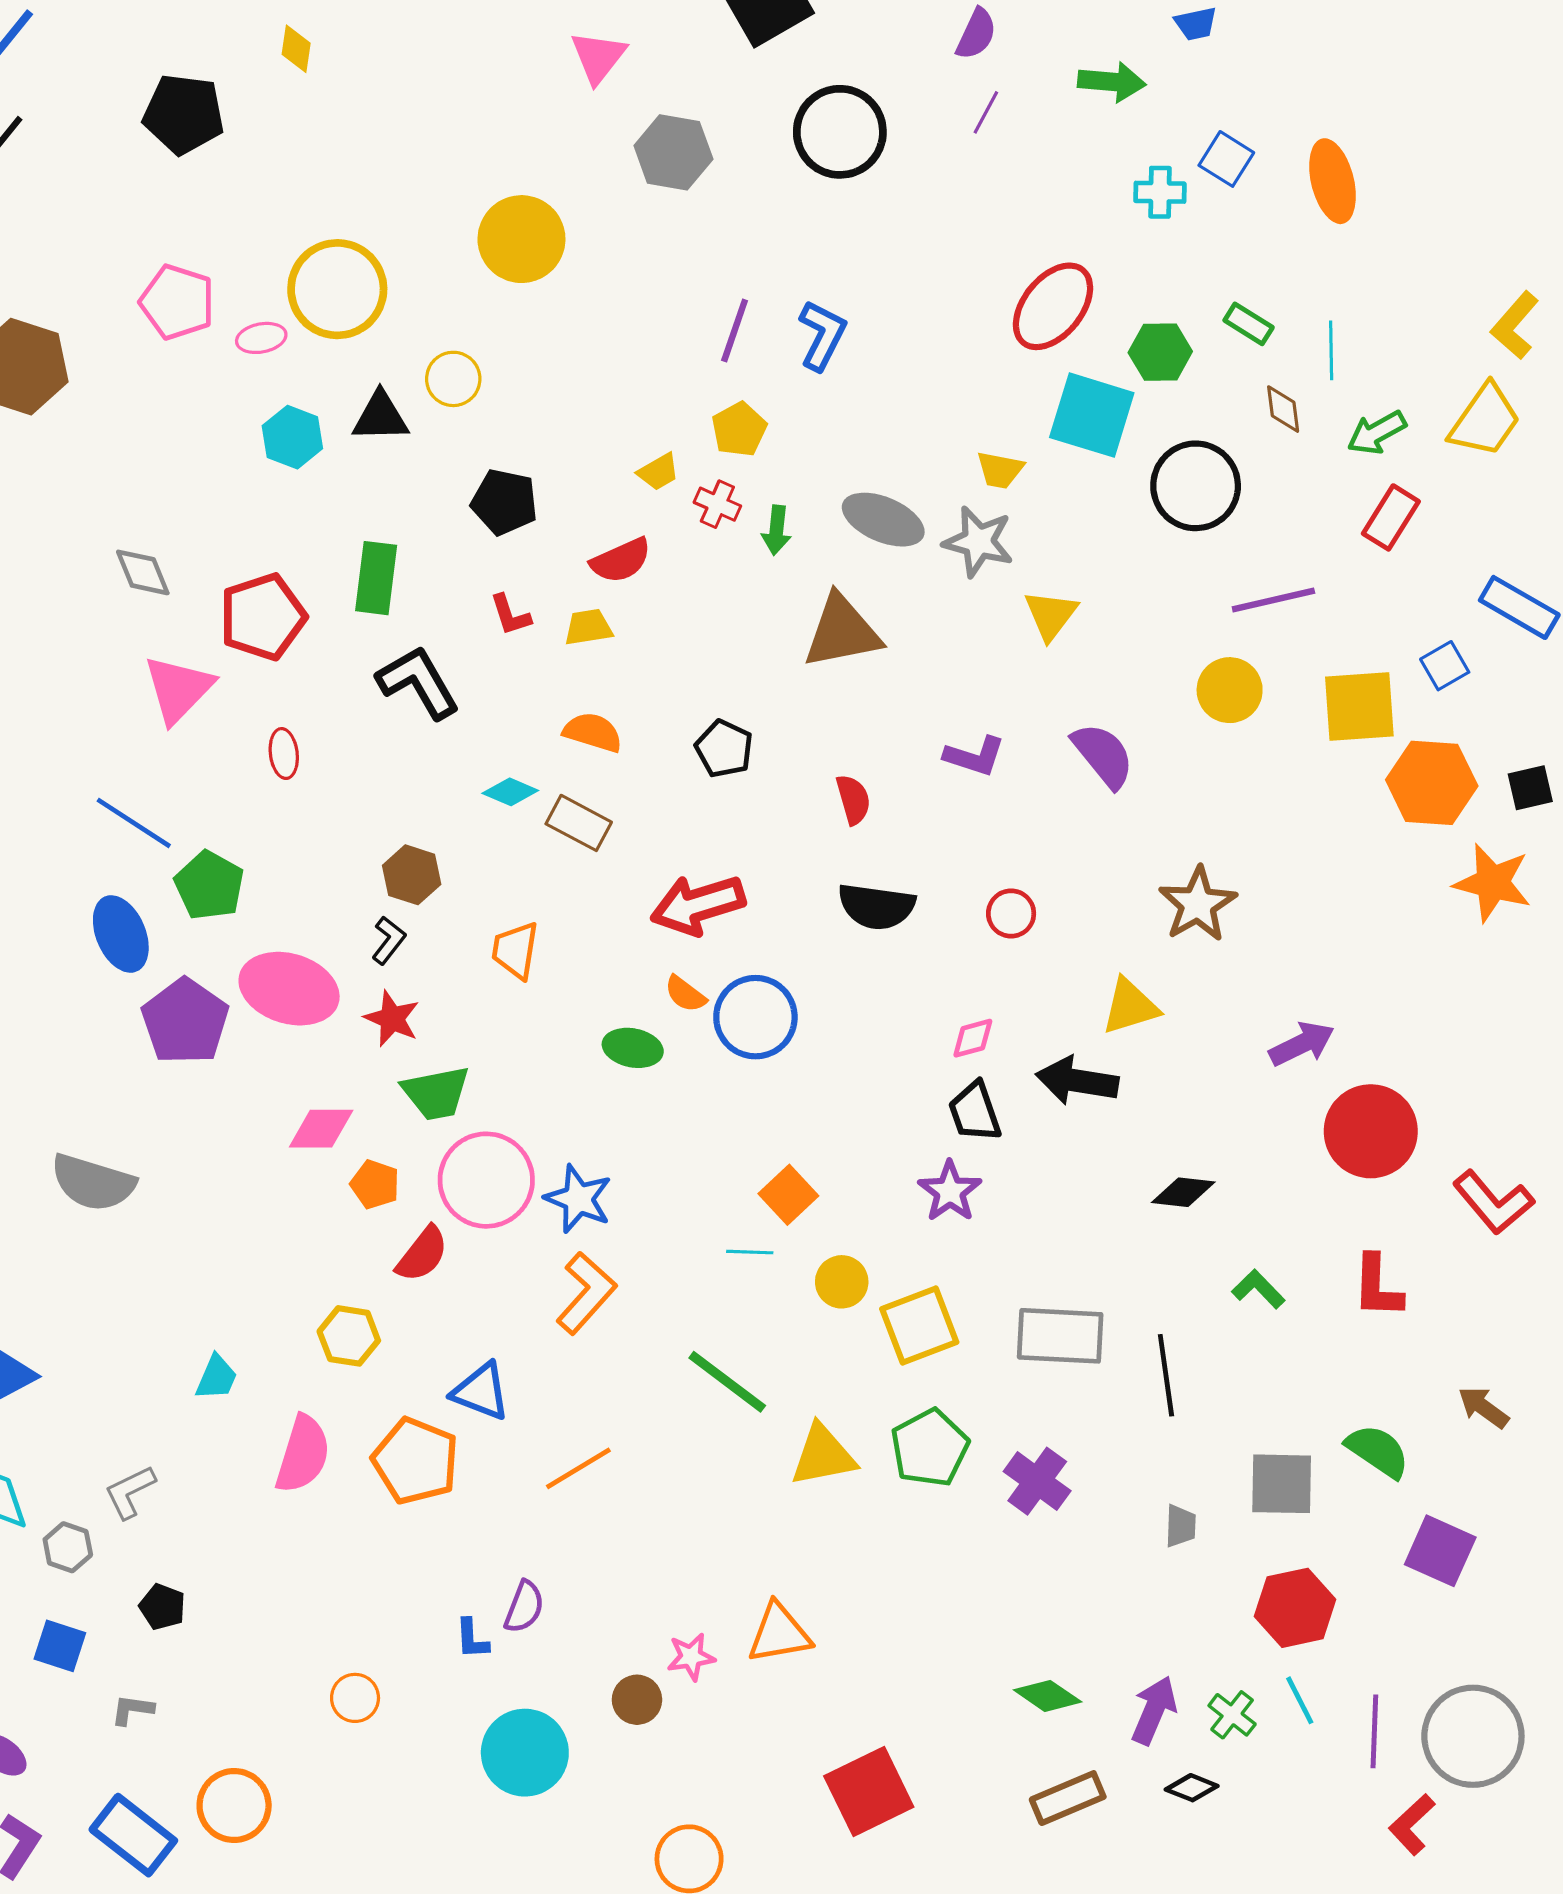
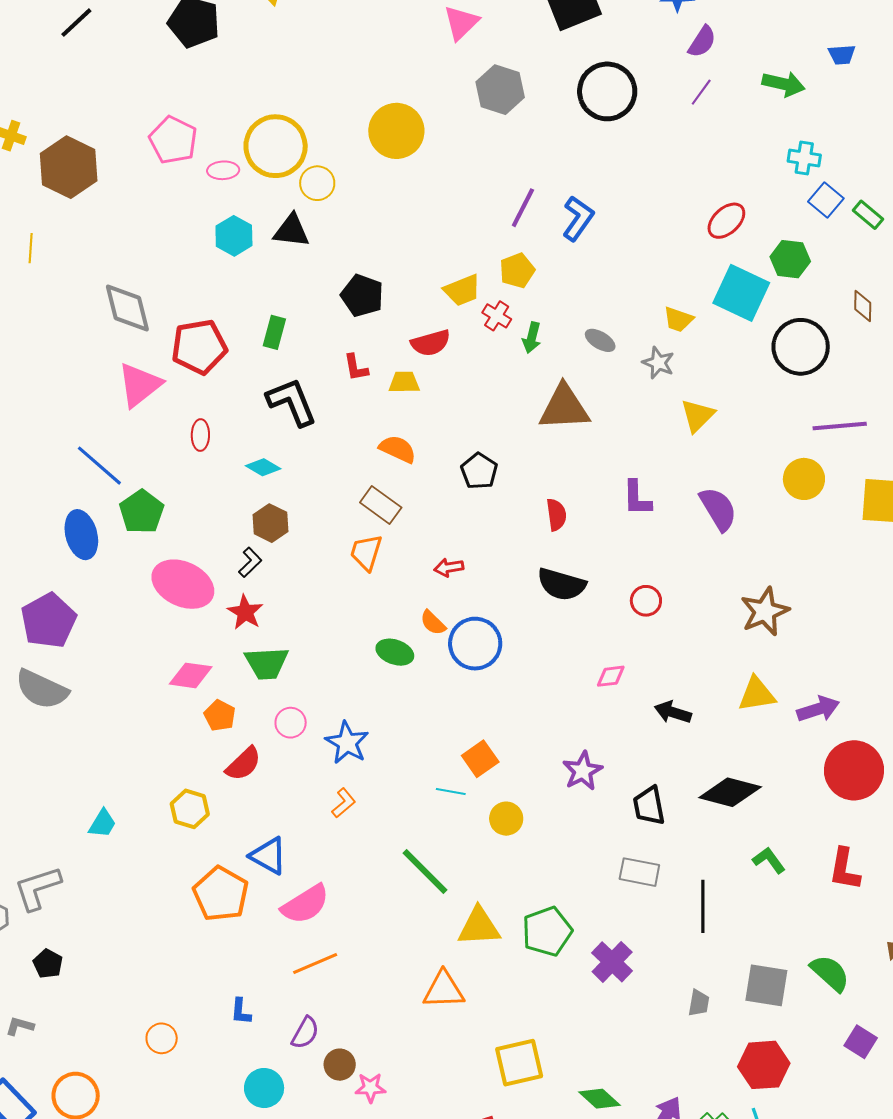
blue square: (1226, 159) -> (826, 200), moved
red ellipse: (1053, 306) -> (726, 221), size x0.7
green rectangle: (1249, 324) -> (868, 215), moved
yellow circle: (453, 379) -> (317, 183), moved
yellow trapezoid: (658, 472) -> (462, 290), size x1.4
gray ellipse: (883, 520) -> (600, 340), size x0.6
gray star: (978, 542) -> (658, 363), size x0.7
gray diamond: (143, 572) -> (127, 308), size x1.4
green rectangle: (376, 578) -> (274, 332), size x0.7
purple L-shape: (975, 756) -> (637, 498), turned 63
cyan diamond: (510, 792) -> (263, 467), moved
red arrow: (698, 905) -> (449, 567), size x0.5
orange trapezoid: (515, 950) -> (366, 552), moved
yellow triangle: (1130, 1006) -> (757, 694), moved
purple pentagon: (185, 1021) -> (49, 621), moved
black arrow: (1077, 1081) -> (673, 712), size x0.7
black trapezoid: (975, 1112) -> (649, 806), moved
pink circle: (486, 1180) -> (291, 723), size x0.5
black diamond: (1183, 1192) -> (730, 792), size x1.5
orange L-shape: (586, 1293) -> (344, 803), size x0.6
yellow square: (919, 1326) -> (519, 1063), moved
gray rectangle: (1060, 1336) -> (639, 872), size x0.7
pink semicircle: (303, 1454) -> (305, 904), moved, turned 33
orange line: (578, 1468) -> (315, 963), moved
gray L-shape: (130, 1492) -> (38, 888), size x1.4
purple square: (1440, 1551) -> (861, 1042), size x0.7
purple semicircle: (524, 1607) -> (305, 1033), moved
orange triangle: (779, 1633) -> (444, 990), moved
pink star: (691, 1657) -> (370, 1088), moved
cyan circle: (525, 1753) -> (264, 1088), size x0.7

